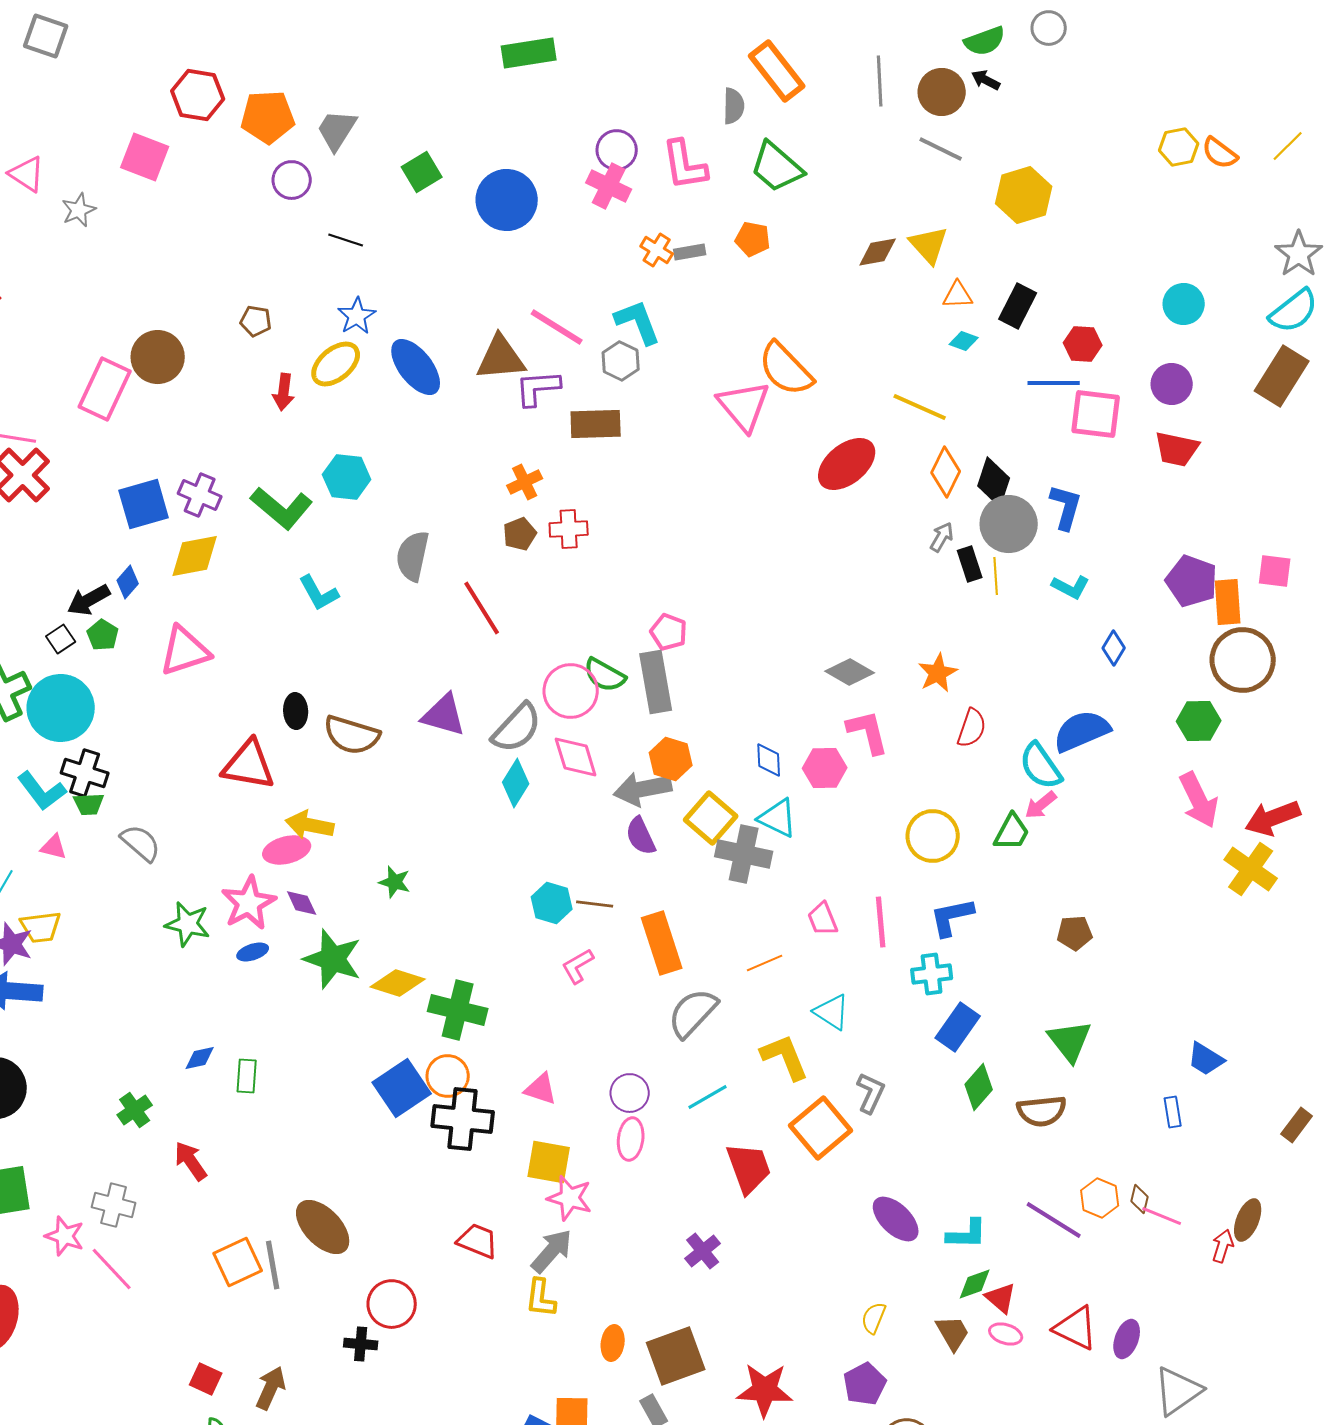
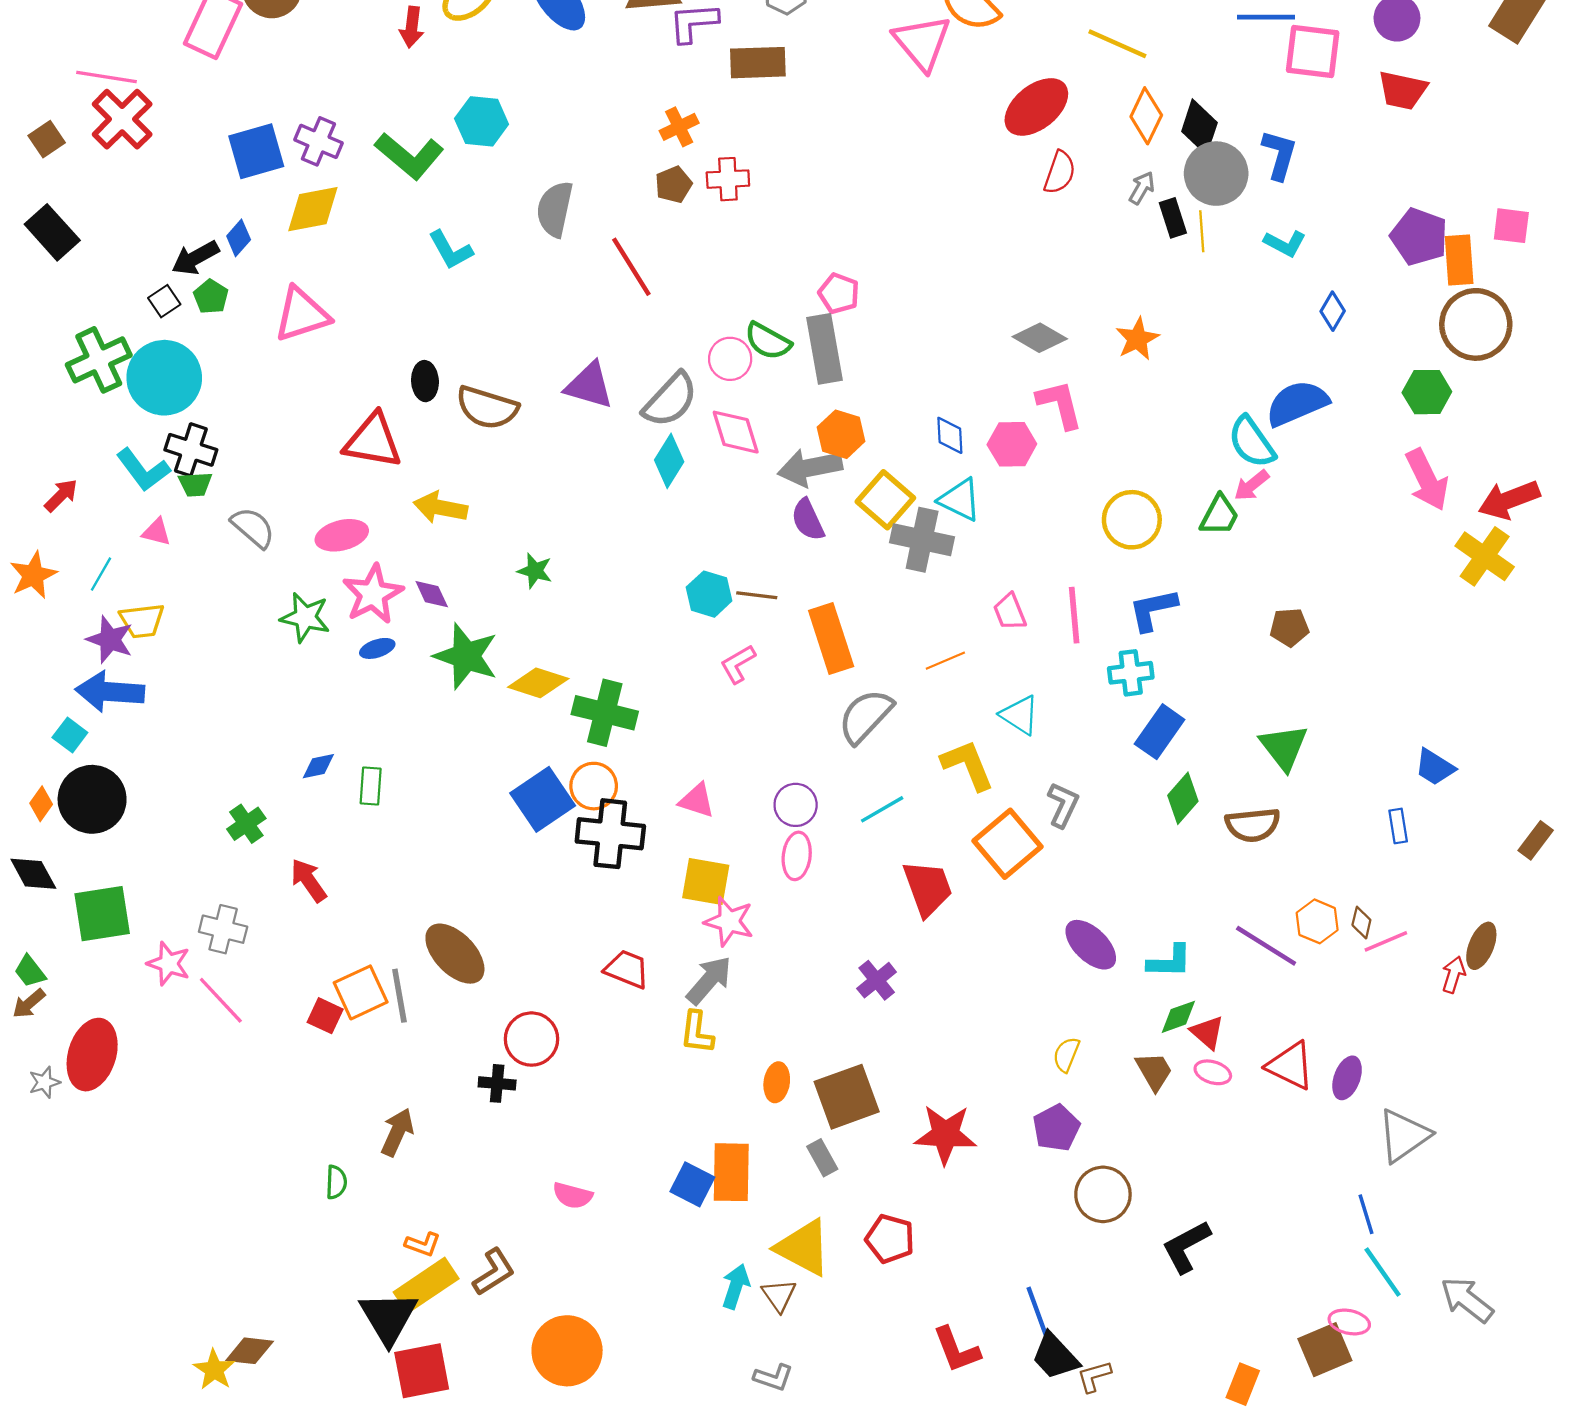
pink circle: (571, 691) -> (730, 359), size x0.7
red semicircle: (972, 728) -> (1060, 172), moved
pink ellipse: (287, 850) -> (342, 535), moved
pink line: (1162, 1216) -> (1386, 941), turned -45
red square: (206, 1379) -> (325, 1016), moved

